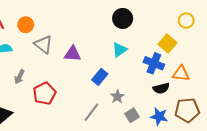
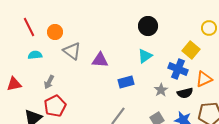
orange triangle: (181, 74) -> (204, 79), turned -30
blue rectangle: (100, 77) -> (126, 82), turned 35
red pentagon: (44, 93) -> (55, 106), moved
gray star: (117, 97) -> (161, 90), moved

